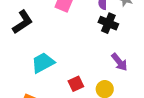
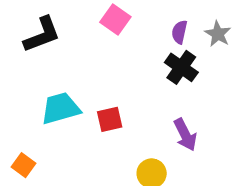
red square: (76, 84) -> (110, 119), moved

